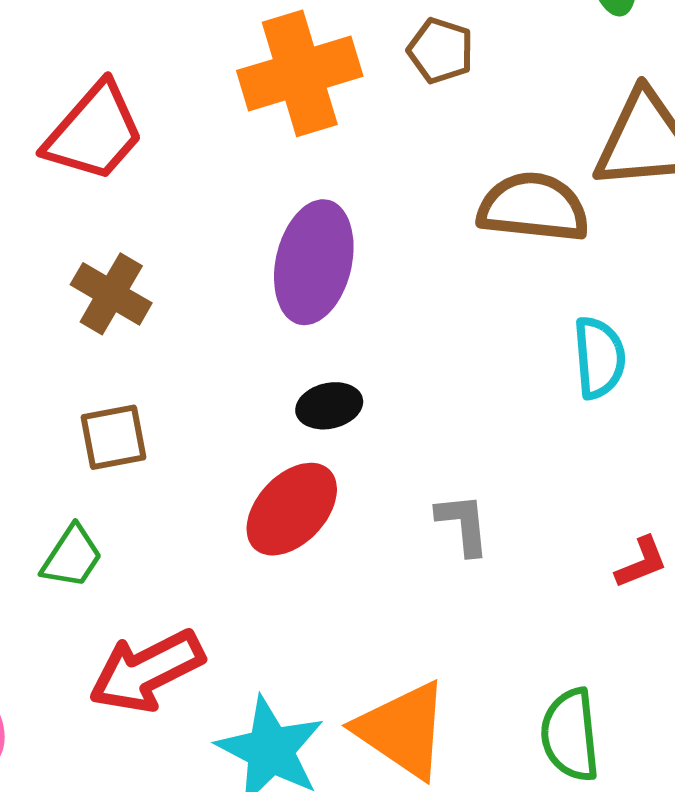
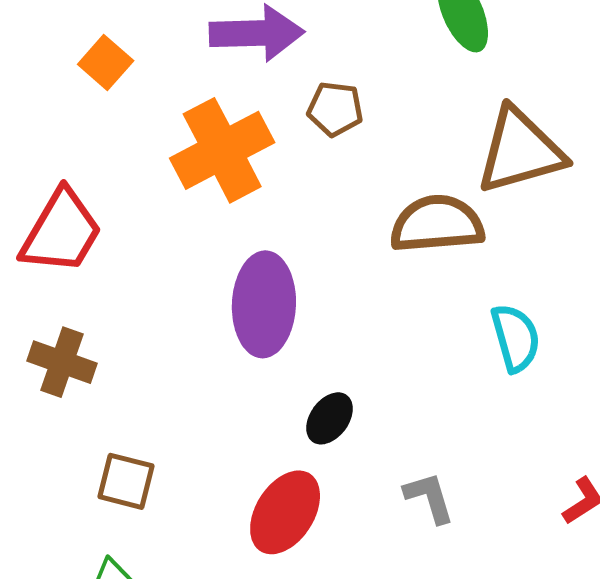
brown cross: (111, 294) -> (62, 362), moved
black ellipse: (329, 406) -> (330, 418), moved, turned -30
brown square: (114, 437) -> (126, 481), turned 36

